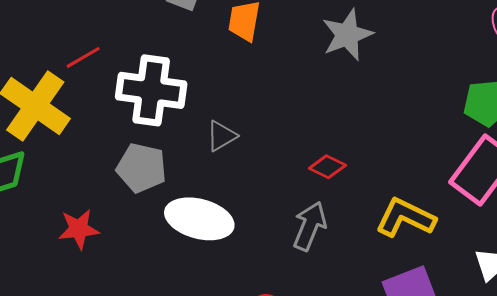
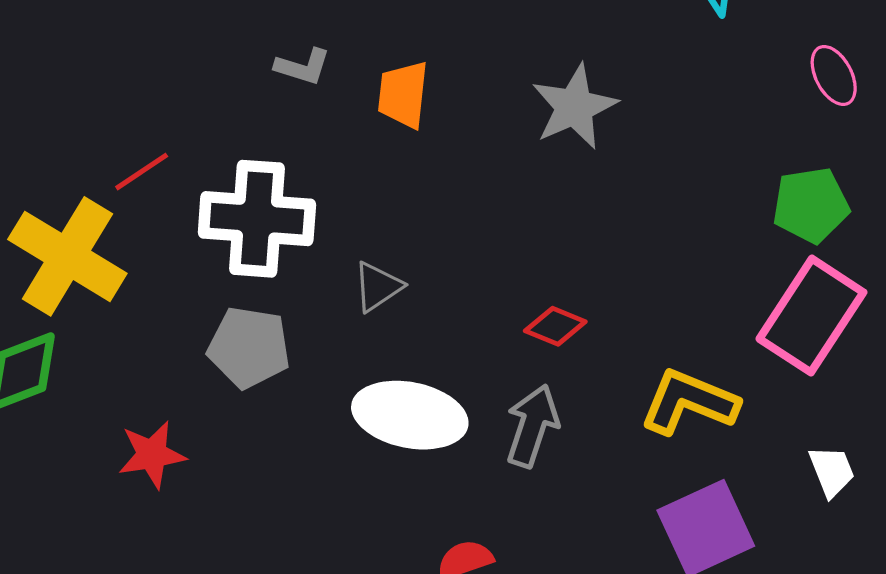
white ellipse: (199, 219) -> (410, 415), moved

